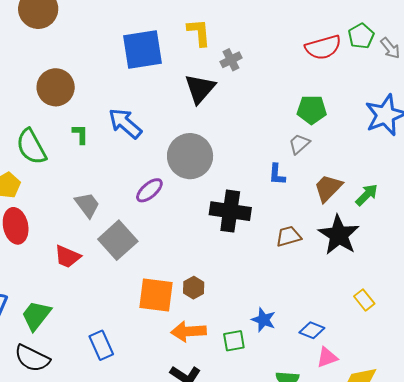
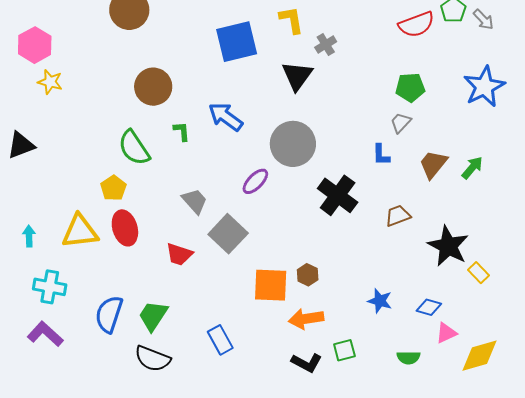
black cross: (230, 211) -> (338, 195), turned 33
black star: (339, 235) -> (448, 246), moved
green square: (234, 341) -> (344, 350), moved

